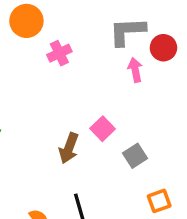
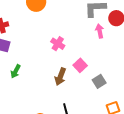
pink cross: (59, 53) -> (58, 44), moved, turned -32

